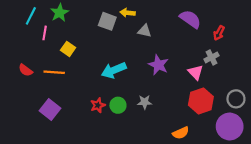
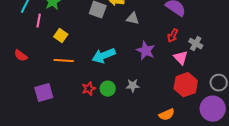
red arrow: (219, 33) -> (173, 36), moved
gray cross: (212, 57) -> (196, 44), turned -32
orange line: (54, 72) -> (64, 61), moved
purple square: (50, 109) -> (44, 93), turned 36

